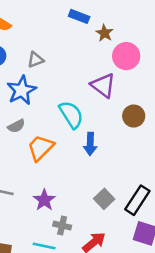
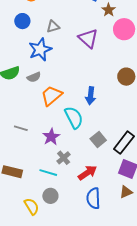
purple triangle: (103, 85) -> (88, 38), moved
cyan semicircle: (71, 115) -> (74, 117), moved
gray cross: (62, 226) -> (64, 158), turned 32

